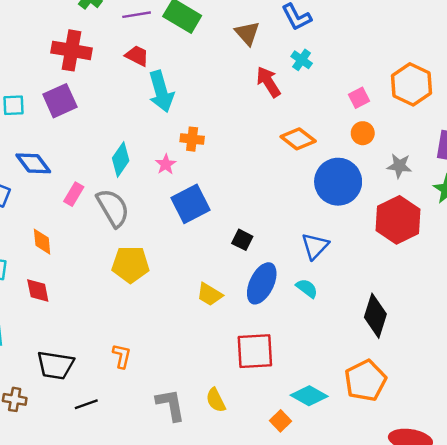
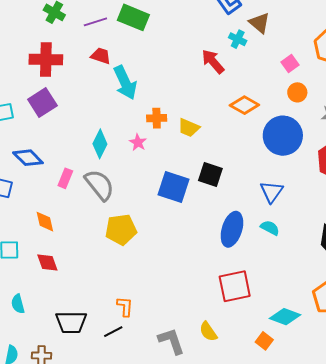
brown triangle: (247, 33) -> (259, 23), moved
blue square: (191, 204) -> (173, 187), moved, turned -36
black square: (242, 240) -> (210, 175), moved, size x1.4
yellow trapezoid: (210, 294) -> (189, 128), moved
black line: (86, 404) -> (113, 332), moved

